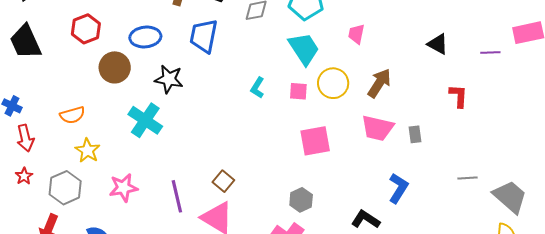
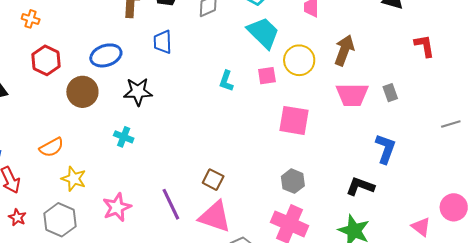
blue trapezoid: (204, 36) -> (163, 42), size x0.7
cyan cross: (145, 120) -> (124, 137), size x0.6
pink square: (315, 141) -> (294, 120), turned 32

